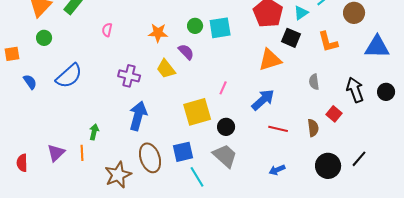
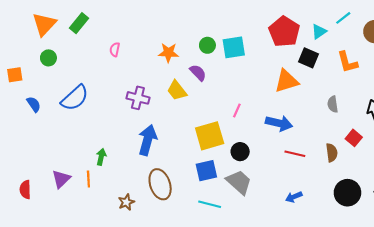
blue arrow: (263, 100) -> (279, 123), turned 55
blue square: (183, 152) -> (206, 171), moved
brown star: (118, 175) -> (126, 202), size x0.6
cyan line: (197, 177) -> (210, 204), turned -45

